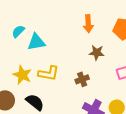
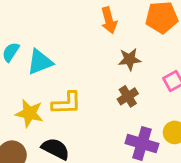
brown cross: (82, 79) -> (128, 96), moved

